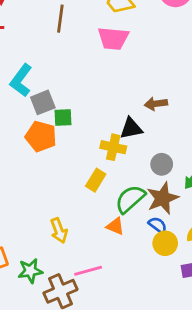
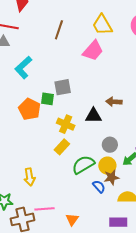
pink trapezoid: (113, 38) -> (93, 51), turned -65
gray square: (43, 102) -> (63, 87), moved
yellow cross: (113, 147) -> (66, 124), moved
brown star: (163, 198) -> (112, 177), moved, size x0.7
orange triangle: (115, 226) -> (72, 220), moved, turned 32
yellow circle: (165, 243) -> (107, 166), moved

